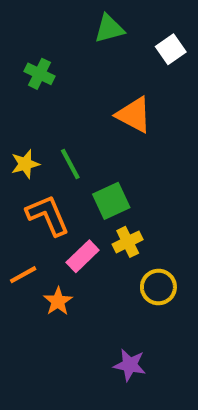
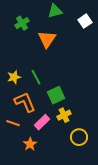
green cross: (40, 74) -> (22, 23), moved, turned 32
orange triangle: (134, 115) -> (47, 39), moved, turned 36
orange line: (23, 275) -> (13, 123), moved, turned 48

